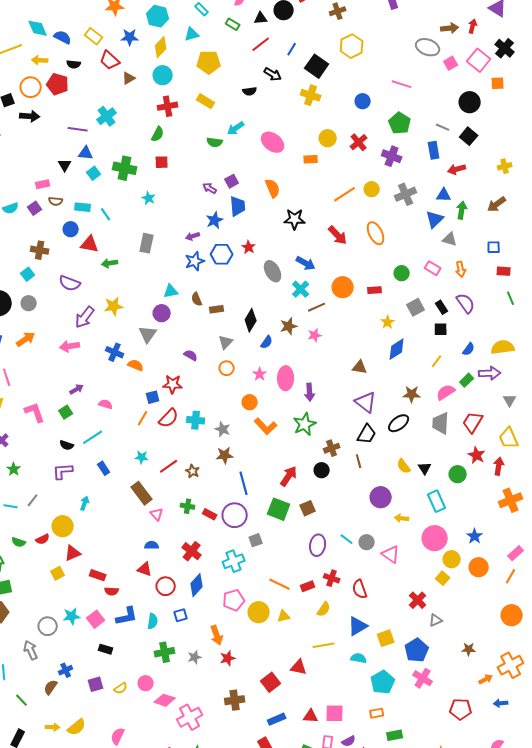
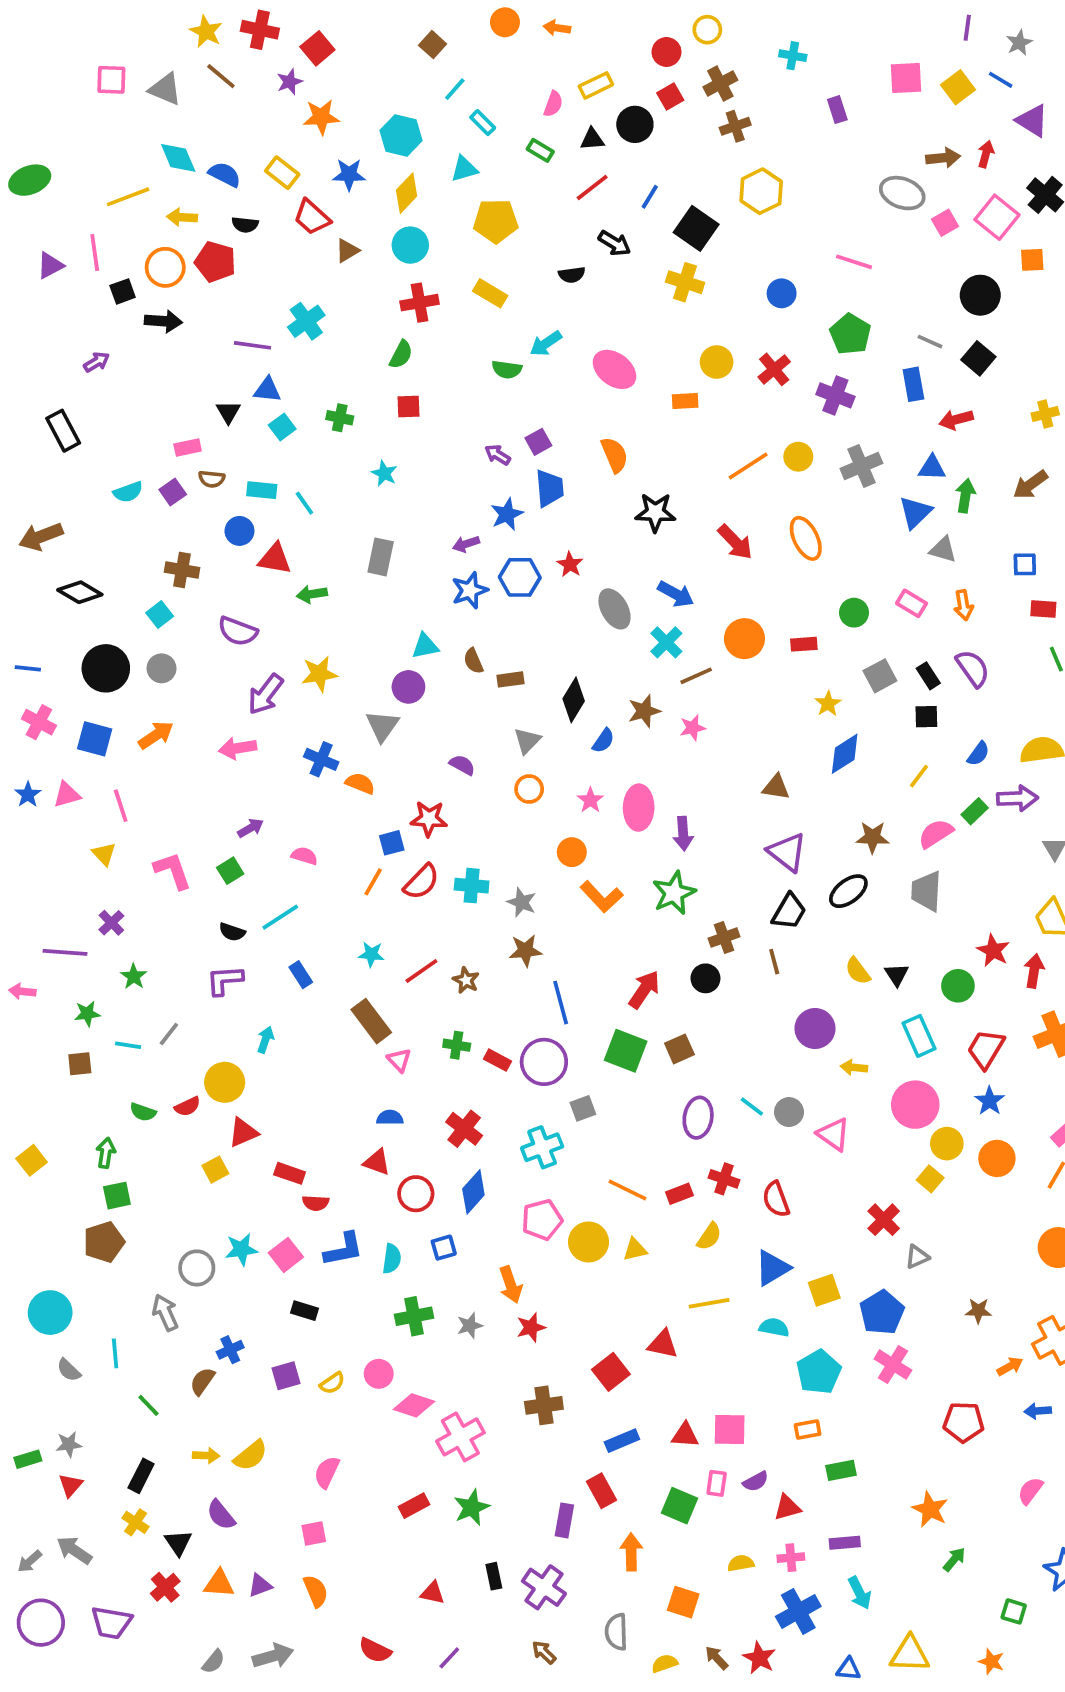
green cross: (125, 168) -> (340, 418), size x0.6
red trapezoid: (473, 422) -> (986, 1049), moved

